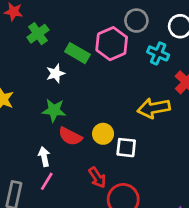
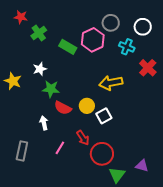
white star: (56, 73) -> (40, 69), moved
yellow arrow: (154, 108) -> (111, 83), moved
white square: (126, 148) -> (104, 116), turned -35
pink line: (47, 181) -> (60, 148), moved

